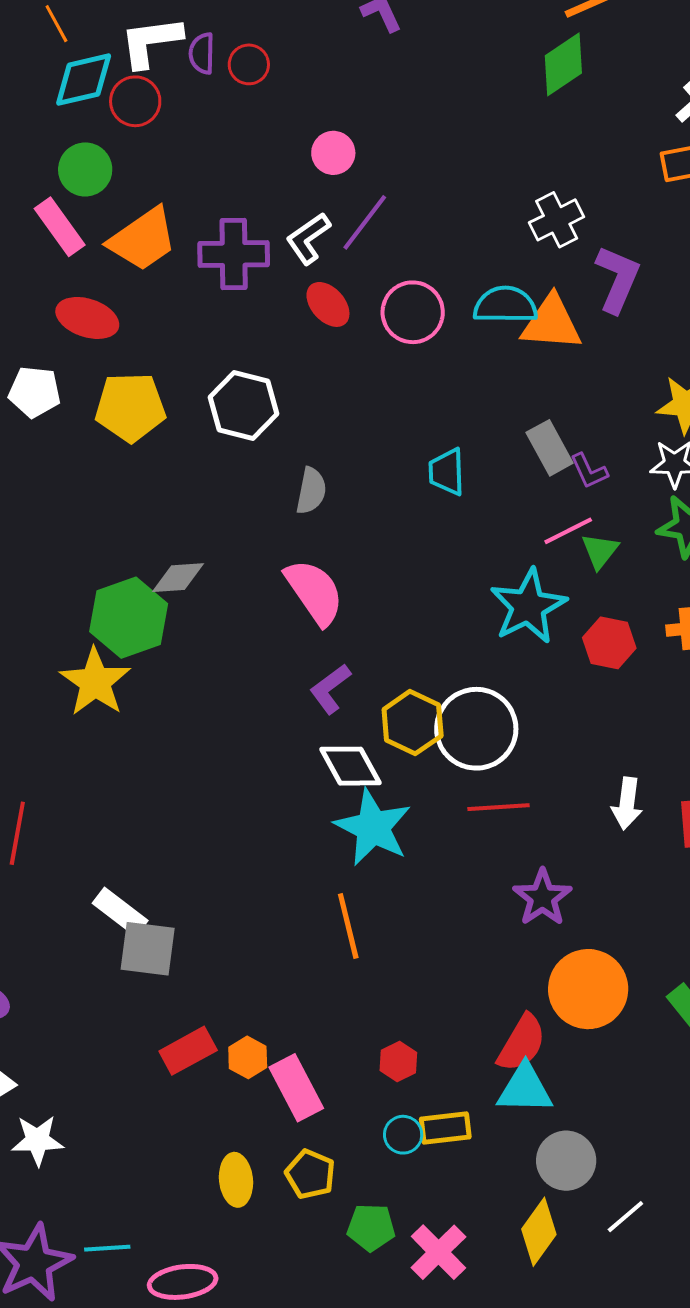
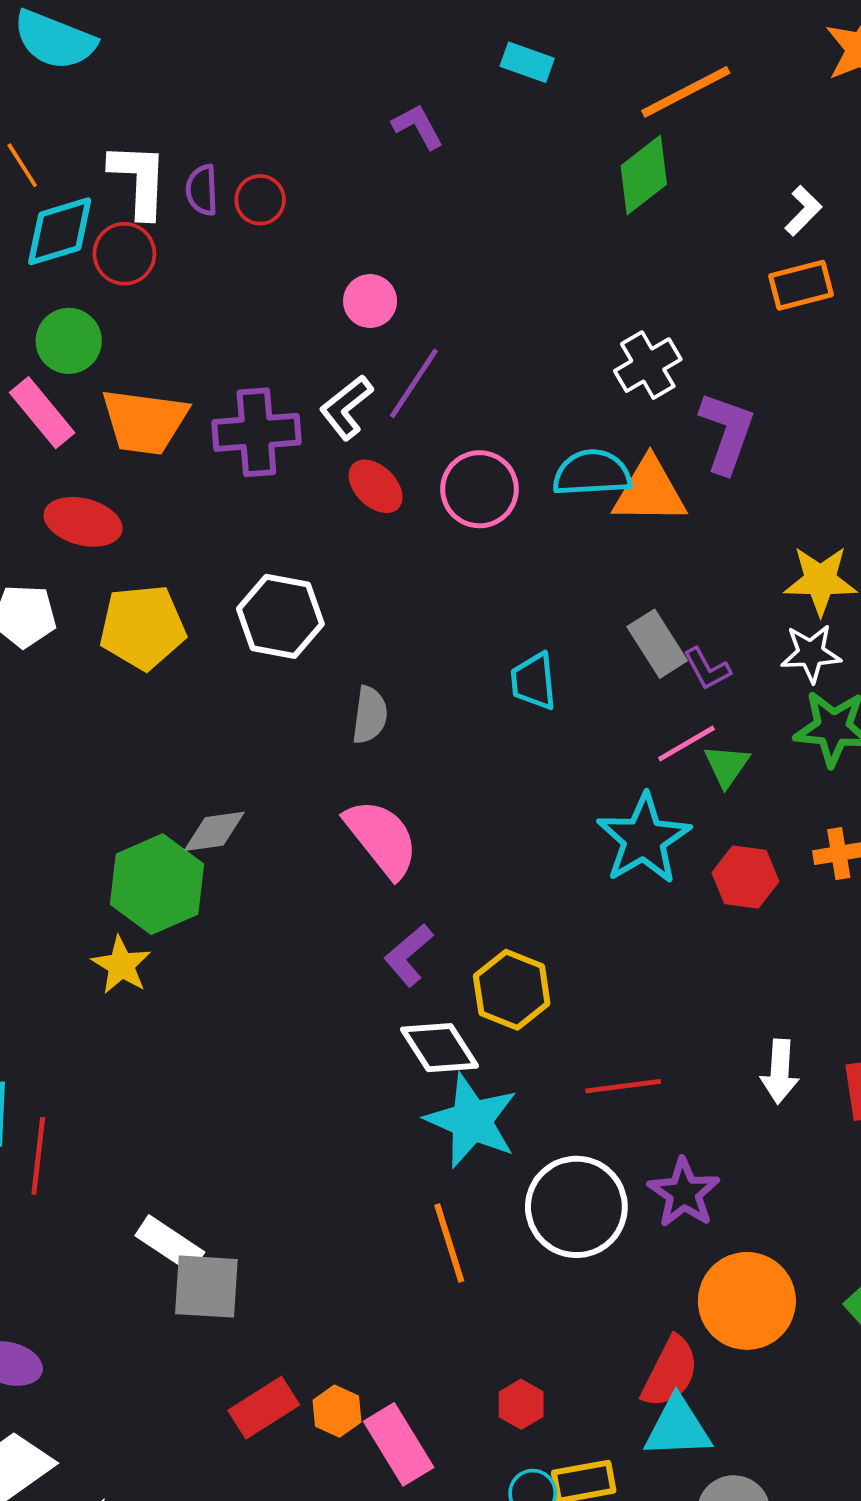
white L-shape: (151, 42) -> (139, 180), turned 104
orange trapezoid: (143, 239) -> (144, 422), turned 46
yellow star: (95, 682) -> (121, 965), size x0.7
white circle: (476, 729) -> (576, 1207), moved

